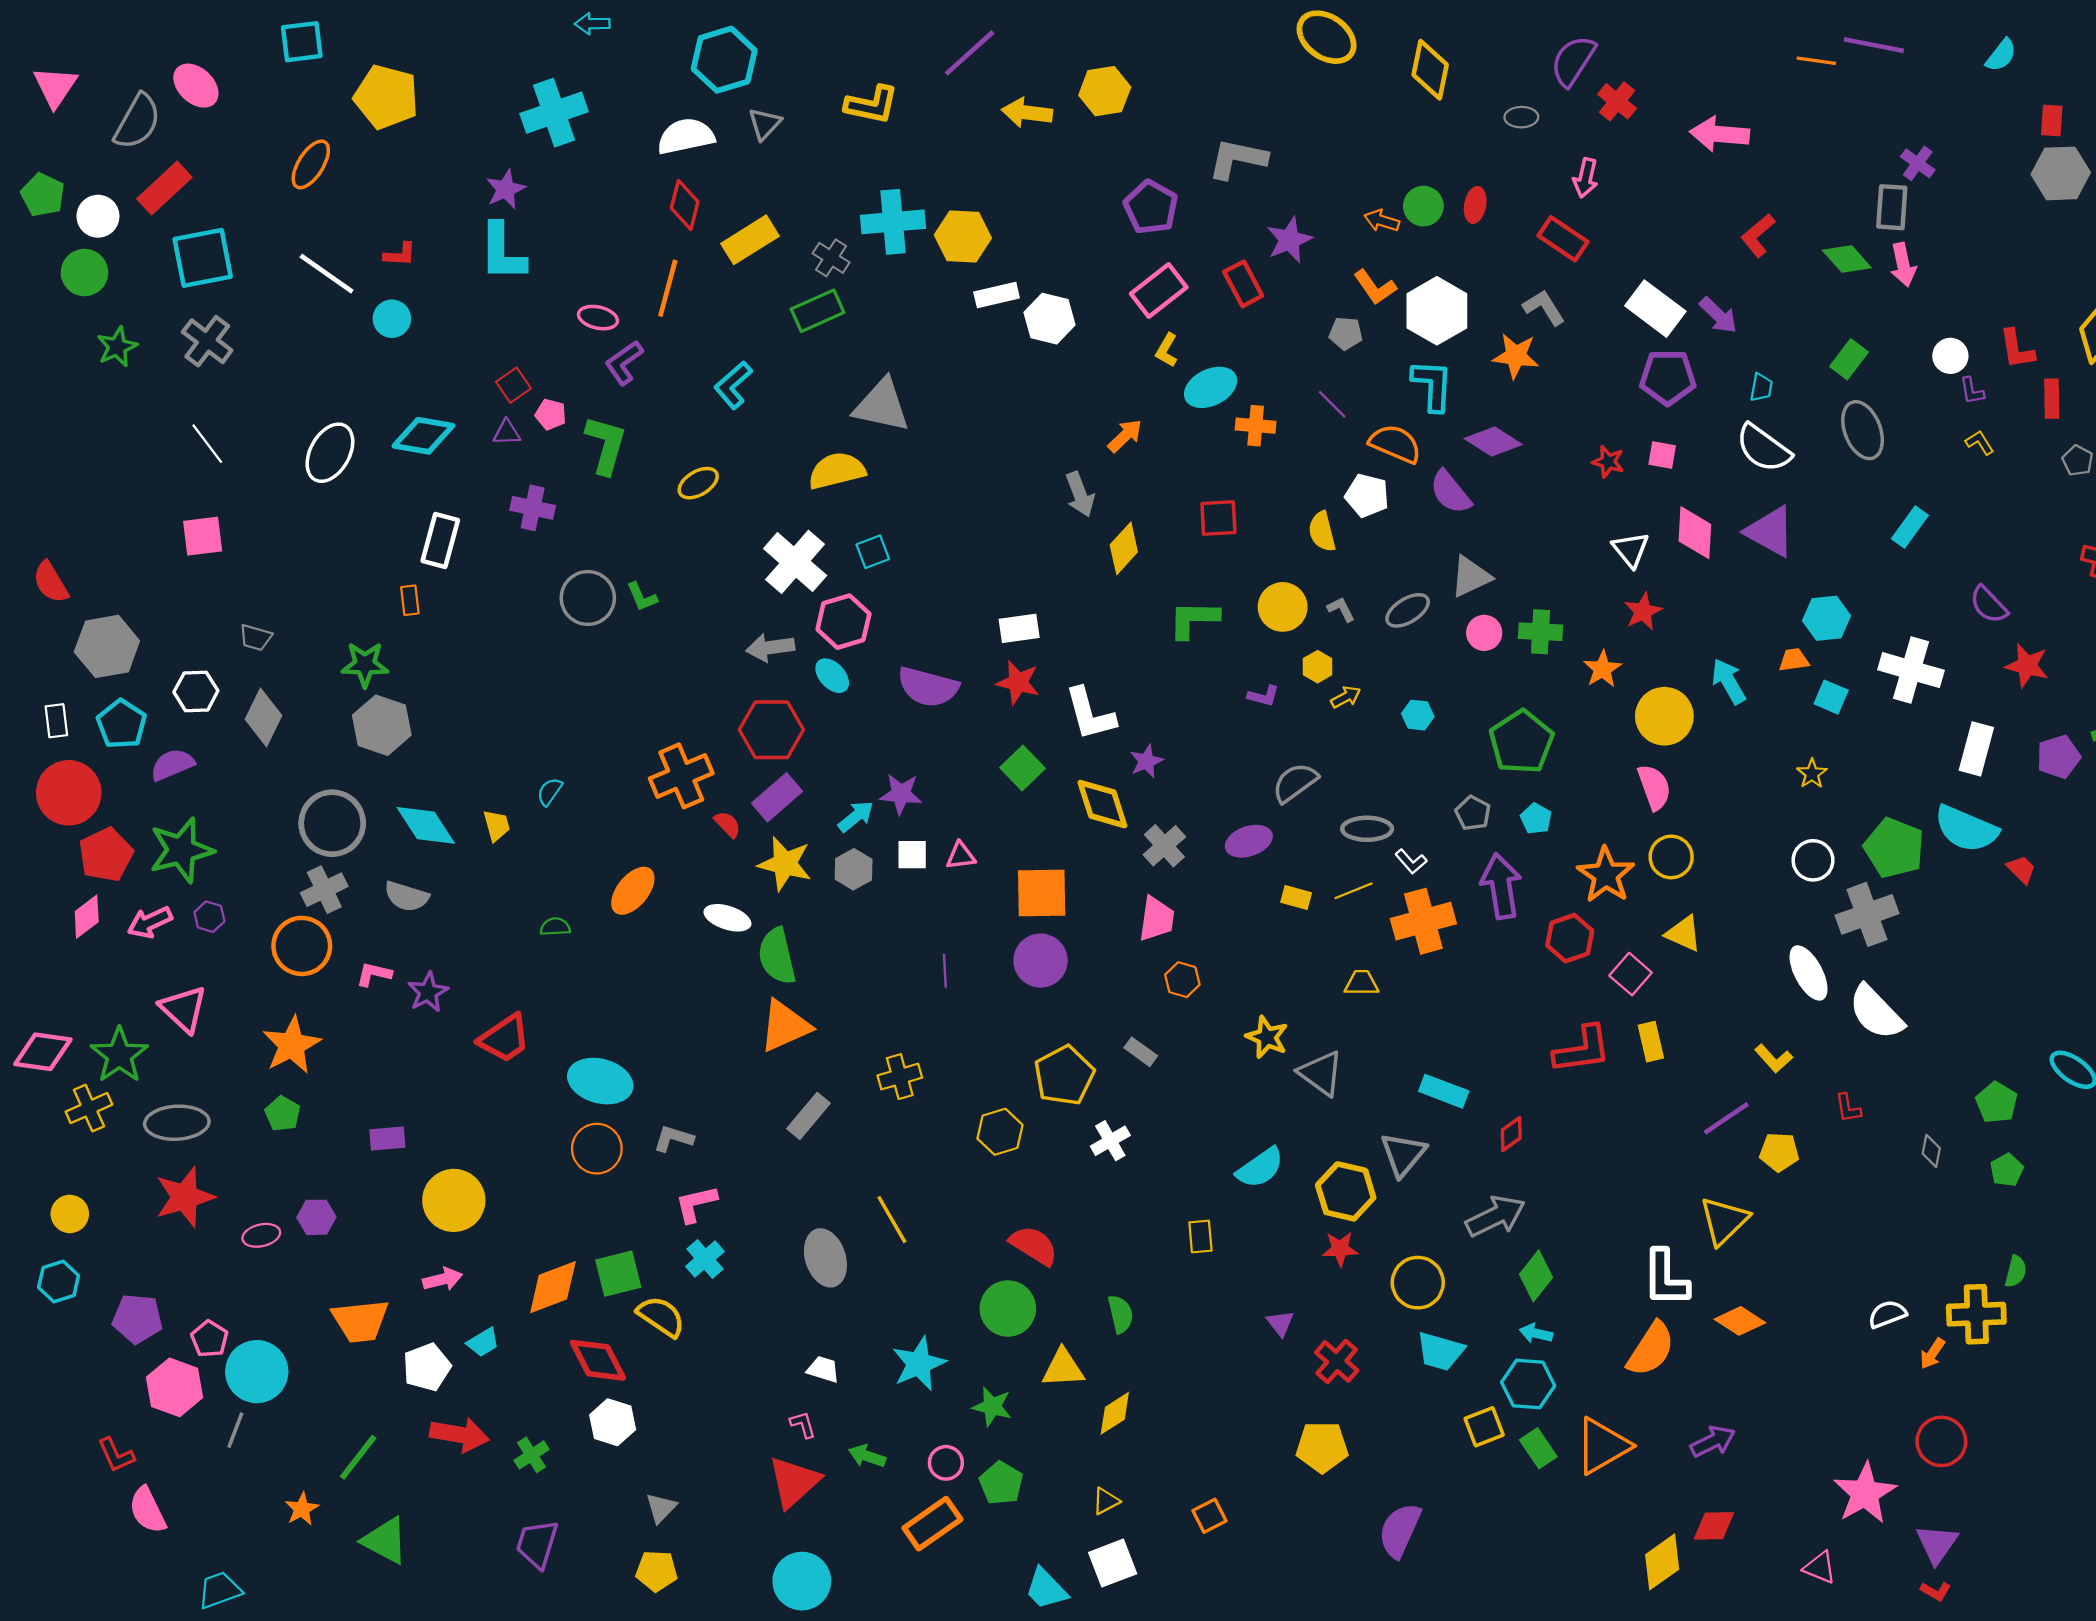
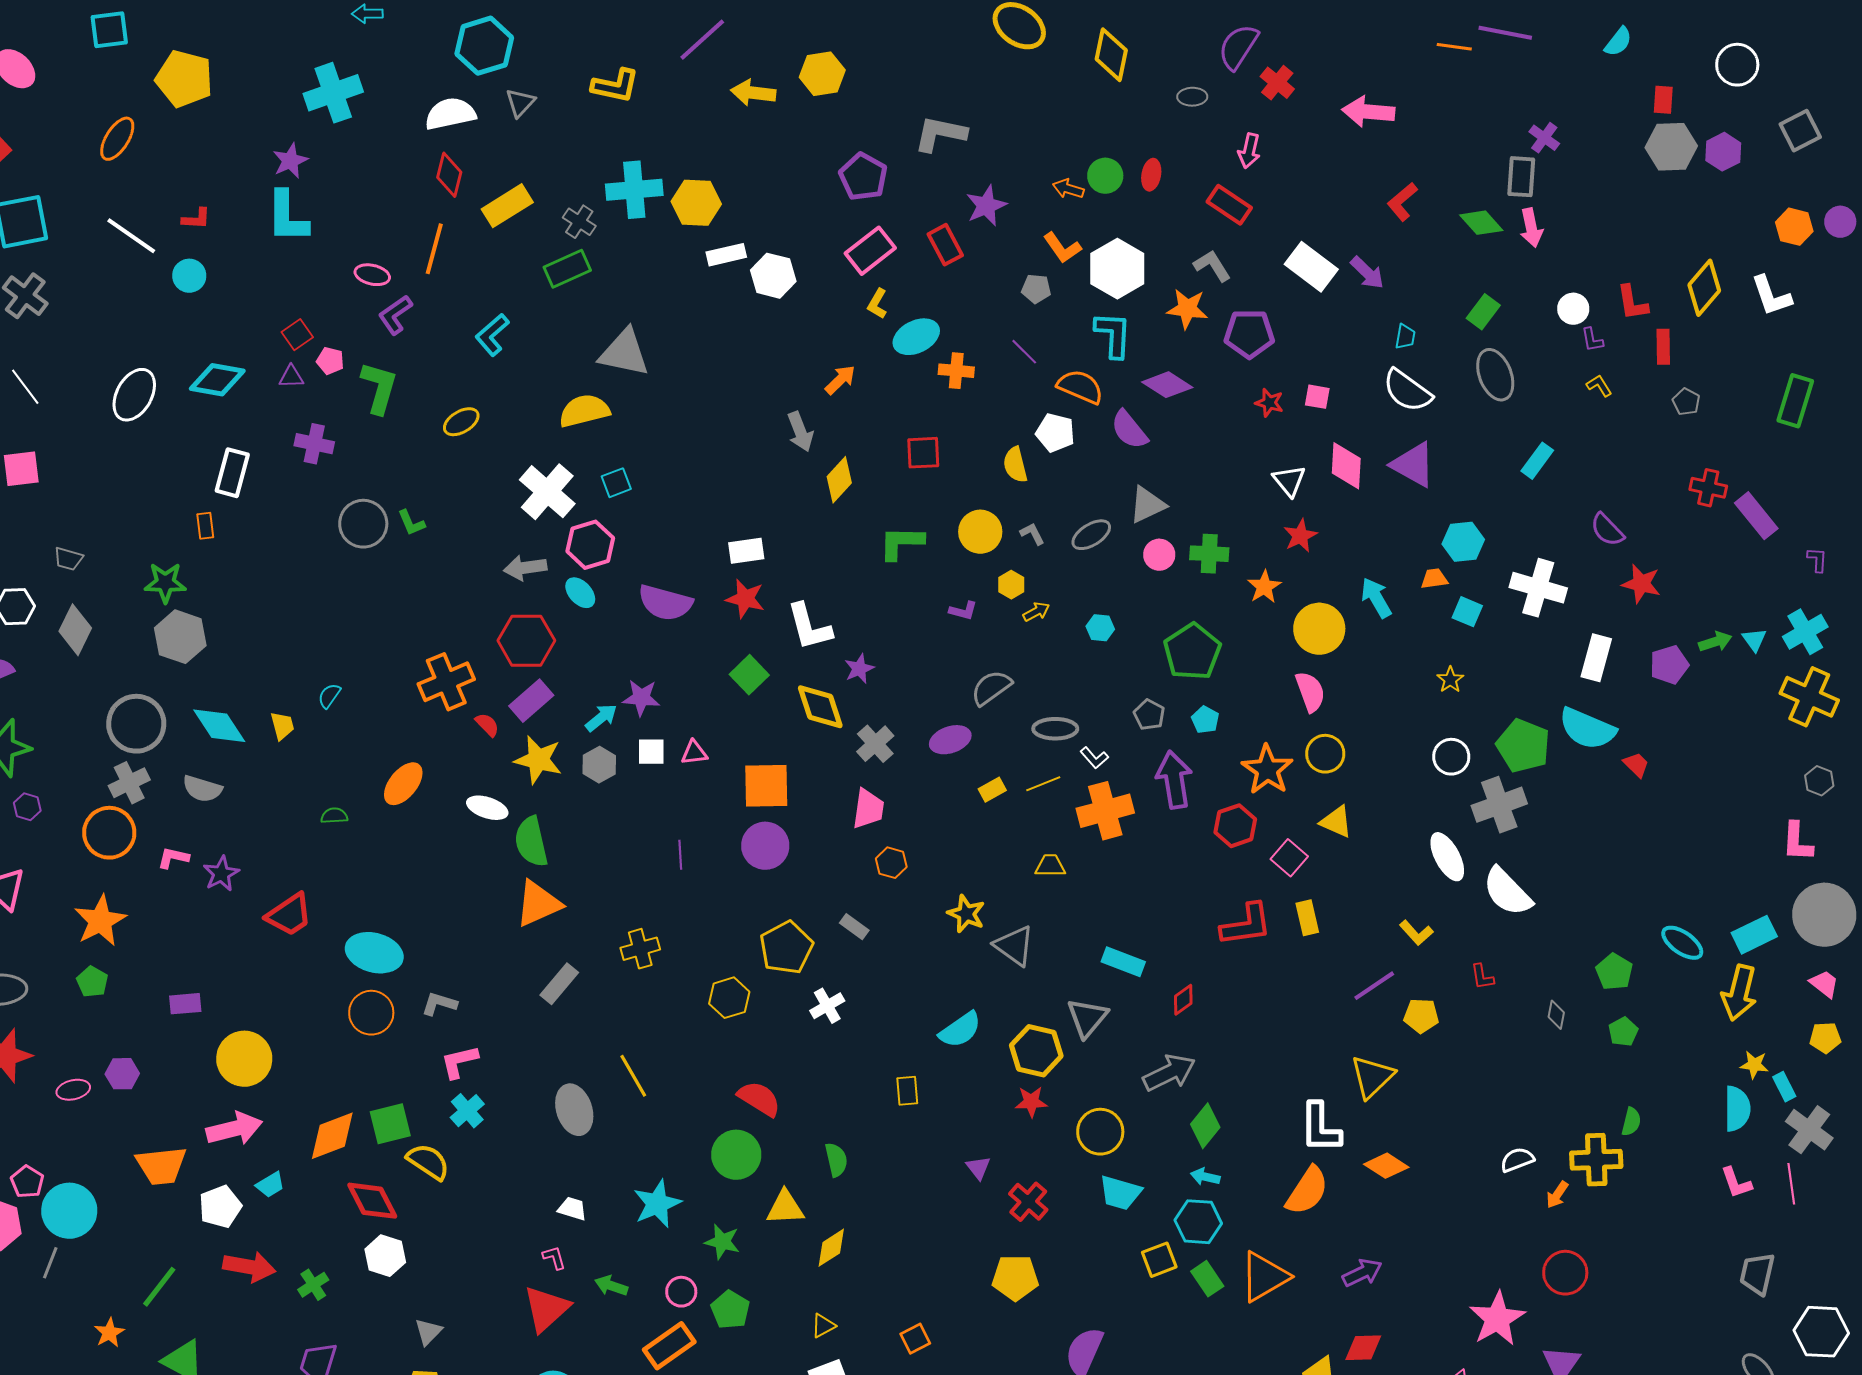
purple pentagon: (1668, 377) -> (1249, 334), moved
yellow rectangle: (1296, 898) -> (992, 790), turned -44
pink arrow: (443, 1279) -> (234, 1129), size x1.6

